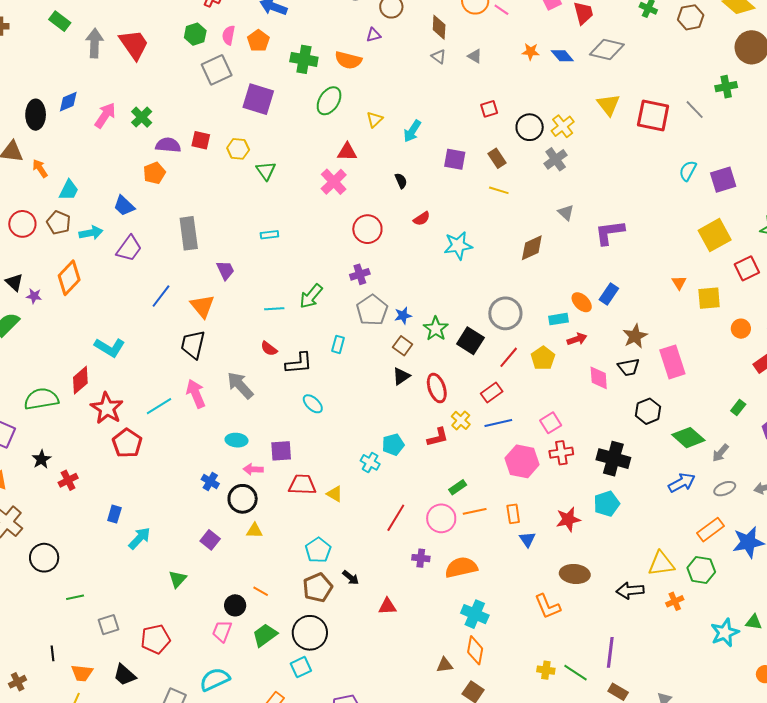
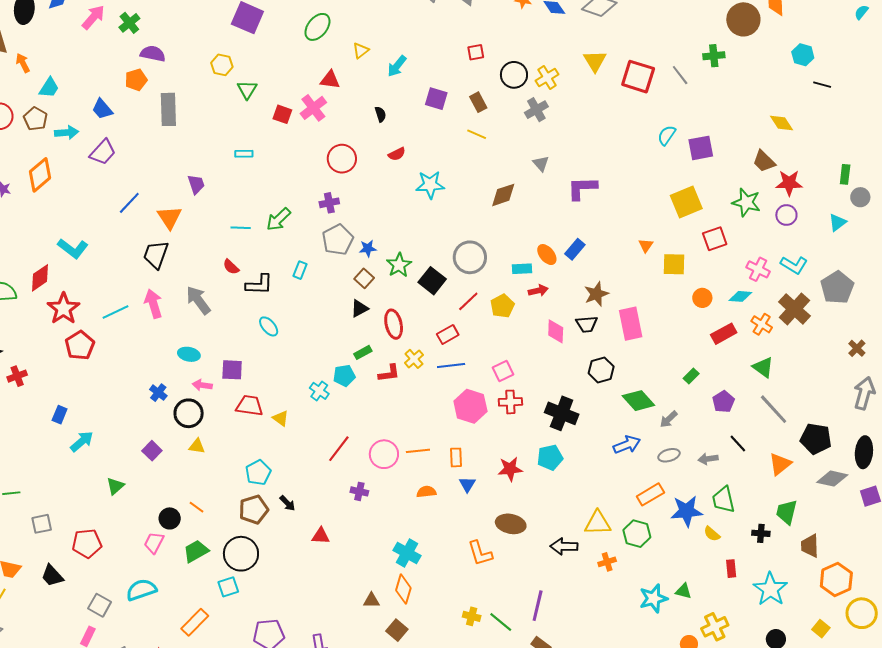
red square: (201, 140) -> (282, 114), moved
gray rectangle: (189, 233) -> (168, 109), moved
green rectangle: (458, 487) -> (363, 352), moved
orange semicircle: (461, 567) -> (426, 492), moved, size x0.6

